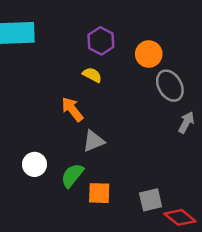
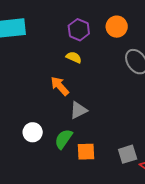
orange circle: (149, 54) -> (117, 27), moved

